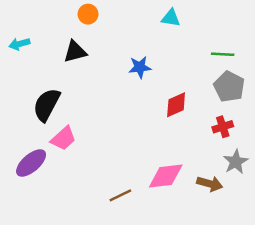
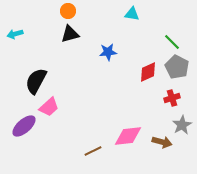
black triangle: (75, 52) -> (70, 34), moved
green line: (223, 54) -> (172, 42), turned 42
red diamond: (176, 105) -> (148, 72), moved

